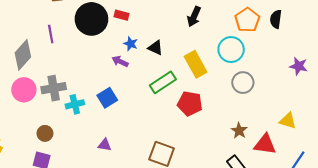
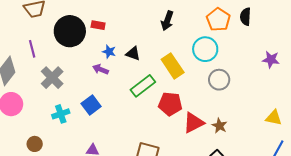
gray cross: (54, 88) -> (52, 78), moved, turned -30
yellow triangle: (288, 121) -> (274, 118), moved
red triangle: (265, 144) -> (194, 123), moved, turned -30

